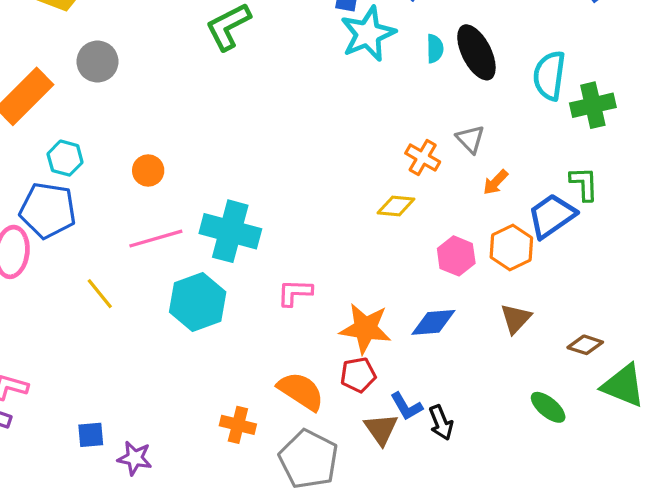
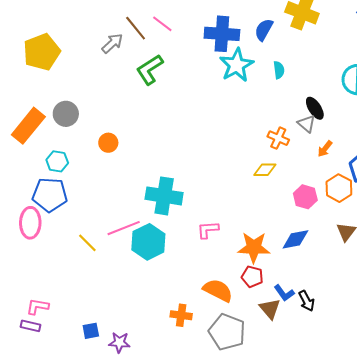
black ellipse: (476, 52) -> (315, 108), moved, size x0.7
gray circle: (97, 62) -> (66, 114), moved
orange circle: (148, 171) -> (108, 143), moved
pink line: (156, 239) -> (124, 228), moved
red pentagon: (358, 375) -> (252, 277), turned 30

